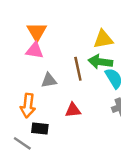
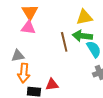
gray triangle: (49, 80) -> (18, 56), moved
red triangle: (73, 110) -> (52, 85), moved

